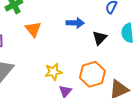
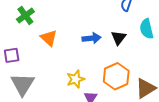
blue arrow: (75, 23) -> (91, 38), moved

